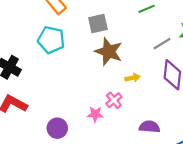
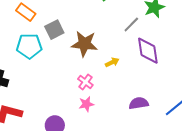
gray square: (98, 24) -> (54, 30), moved
pink cross: (114, 100) -> (85, 82), moved

